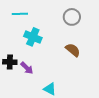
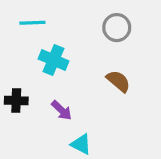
purple arrow: (27, 68) -> (62, 110), moved

